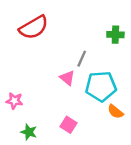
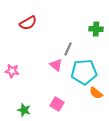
red semicircle: (34, 27) -> (28, 23), size x0.7
pink star: (14, 101) -> (12, 71), moved

